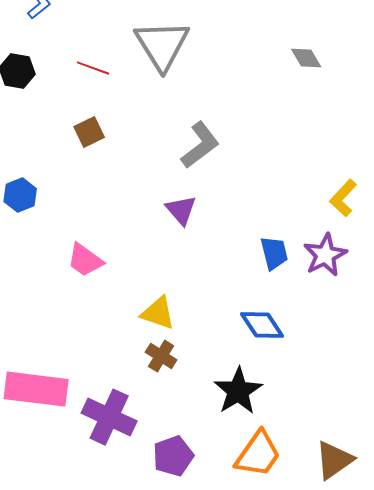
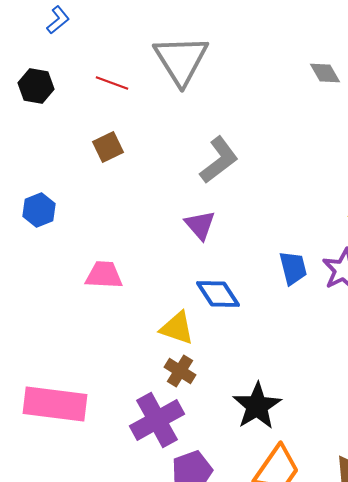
pink trapezoid: (85, 260) -> (104, 275), turned 147
blue diamond: (262, 325) -> (218, 294), moved
purple cross: (109, 417) -> (157, 420), moved, turned 36

